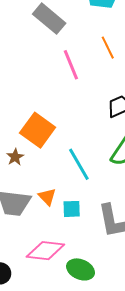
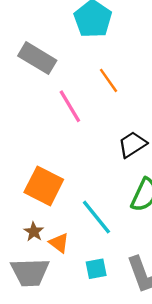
brown star: (15, 157) -> (34, 232), moved
orange triangle: (47, 197) -> (59, 243), moved

